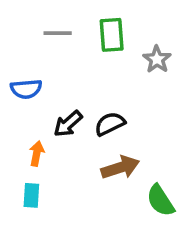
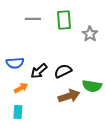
blue semicircle: (26, 89) -> (15, 63), moved
orange arrow: (37, 153) -> (21, 88), turned 48
green semicircle: (160, 201) -> (92, 86), moved, turned -48

